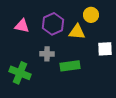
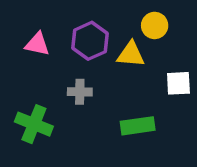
green rectangle: (70, 66) -> (138, 126), moved

